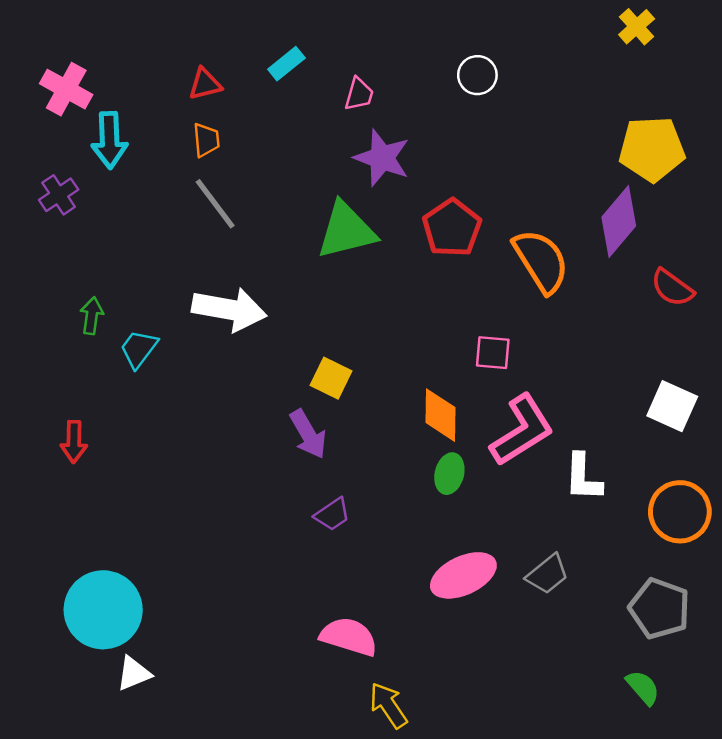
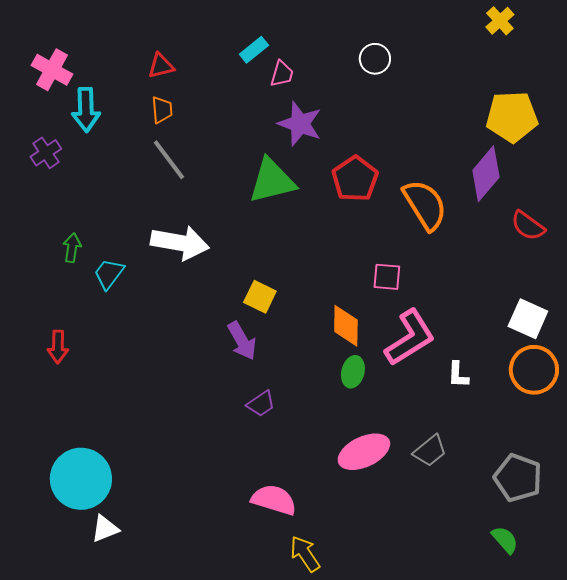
cyan rectangle: (286, 64) -> (254, 50), moved
white L-shape: (583, 477) -> (458, 375), size x0.7
orange circle: (680, 512) -> (534, 370), moved

